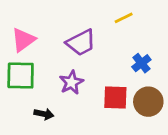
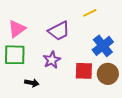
blue cross: (141, 63) -> (103, 46), size x1.5

